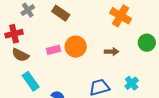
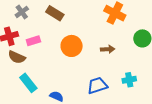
pink rectangle: (54, 50) -> (33, 41), moved
cyan cross: (132, 83) -> (129, 80), turned 32

